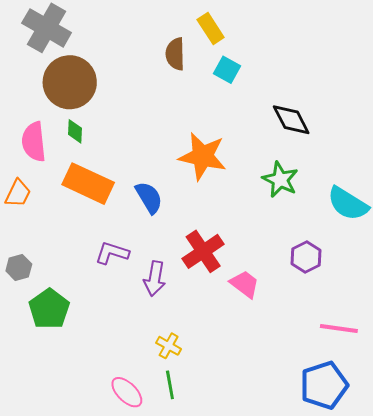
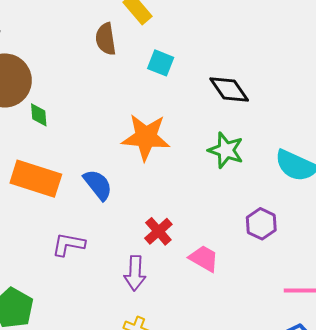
cyan square: (227, 70) -> (161, 63), moved
green diamond: (75, 131) -> (39, 115), moved
red cross: (203, 251) -> (158, 231), size x0.7
purple arrow: (155, 279) -> (135, 273), moved

